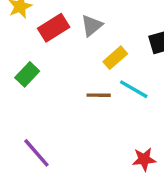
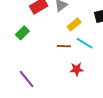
red star: (144, 159) -> (77, 69), moved

